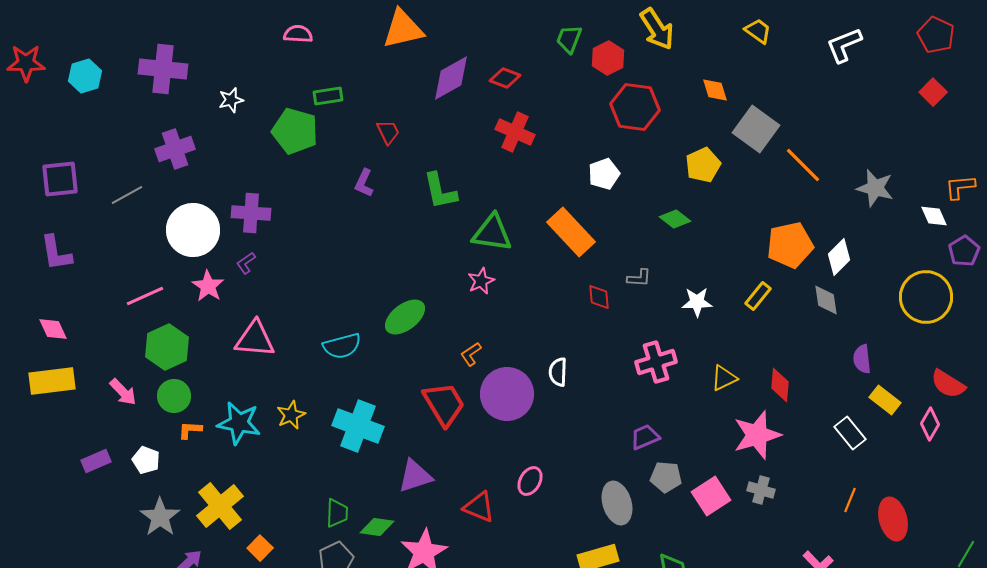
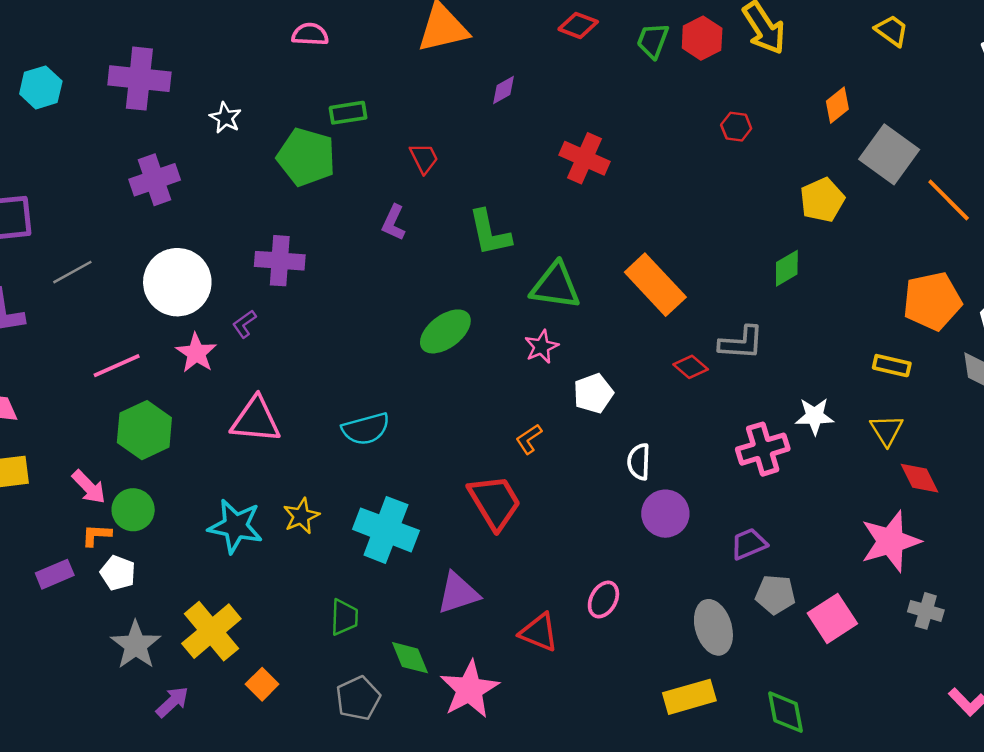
red hexagon: (608, 58) -> (702, 38), moved
purple diamond: (451, 78) -> (504, 90), size x0.5
red diamond: (505, 78) -> (578, 25), moved
orange diamond: (715, 90) -> (837, 105), turned 68
white star: (231, 100) -> (225, 118), turned -30
red hexagon: (635, 107) -> (736, 127), size x0.5
white pentagon: (604, 174) -> (593, 393), moved
gray line: (127, 195) -> (72, 272), moved
purple cross: (251, 213) -> (280, 261), moved
green diamond: (675, 219) -> (787, 268), turned -68
gray L-shape: (639, 278) -> (741, 343), size x1.5
yellow rectangle: (758, 296) -> (892, 366), turned 64
red diamond: (599, 297) -> (691, 367), turned -44
white star: (697, 302) -> (815, 416), moved
green ellipse: (405, 317) -> (445, 331), moved
yellow triangle: (724, 378) -> (887, 430), moved, turned -36
red diamond: (780, 385) -> (920, 478), turned -32
purple circle: (507, 394) -> (665, 514), moved, size x0.7
green circle: (174, 396) -> (133, 510), moved
orange L-shape: (190, 430) -> (96, 535), moved
gray cross: (761, 490) -> (926, 611), moved
green trapezoid: (337, 513) -> (344, 617), moved
green diamond: (377, 527) -> (410, 658), turned 60

